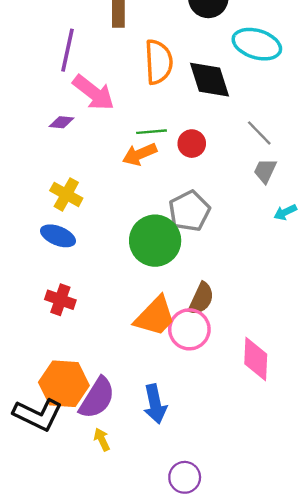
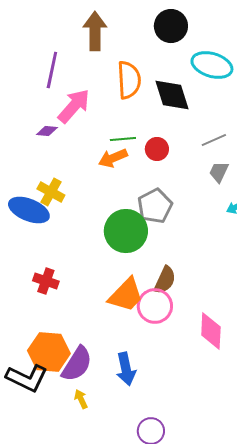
pink arrow: (94, 93) -> (74, 106), turned -87
gray line: (259, 133) -> (214, 140), turned -70
blue ellipse: (58, 236) -> (29, 210), moved, size x1.4

